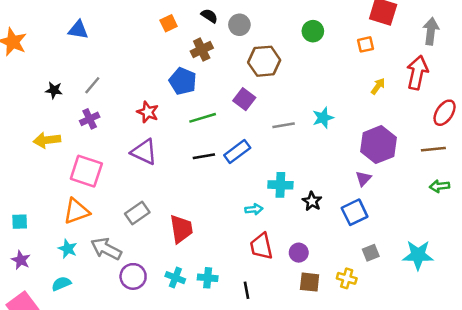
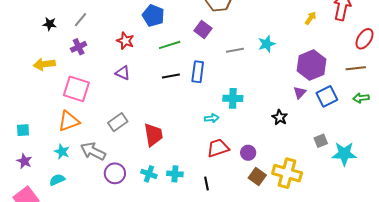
blue rectangle: (237, 151) -> (198, 72), turned -45
purple triangle: (144, 152) -> (123, 73), size x0.7
black star: (312, 201) -> (280, 117), moved
blue square: (355, 212) -> (327, 96), moved
red trapezoid: (261, 246) -> (218, 148), turned 85
gray square: (371, 253) -> (321, 141), moved
yellow cross: (347, 278) -> (287, 173), size x1.8
brown square: (310, 282) -> (257, 176), turned 30

